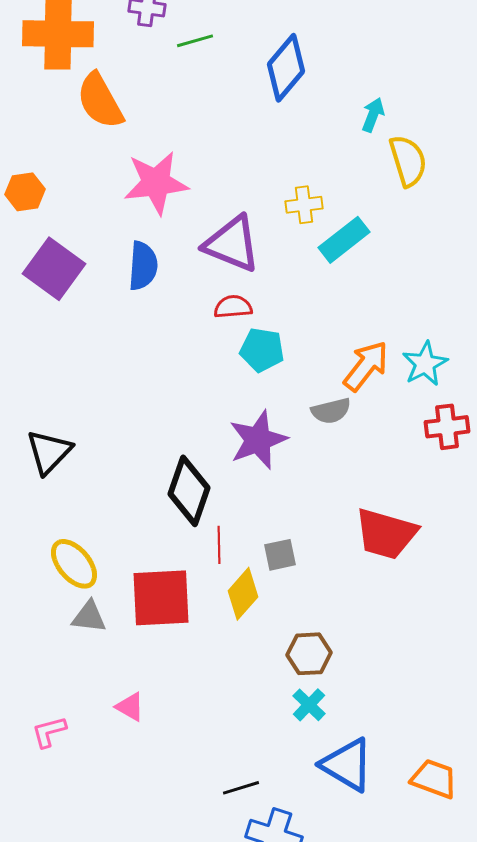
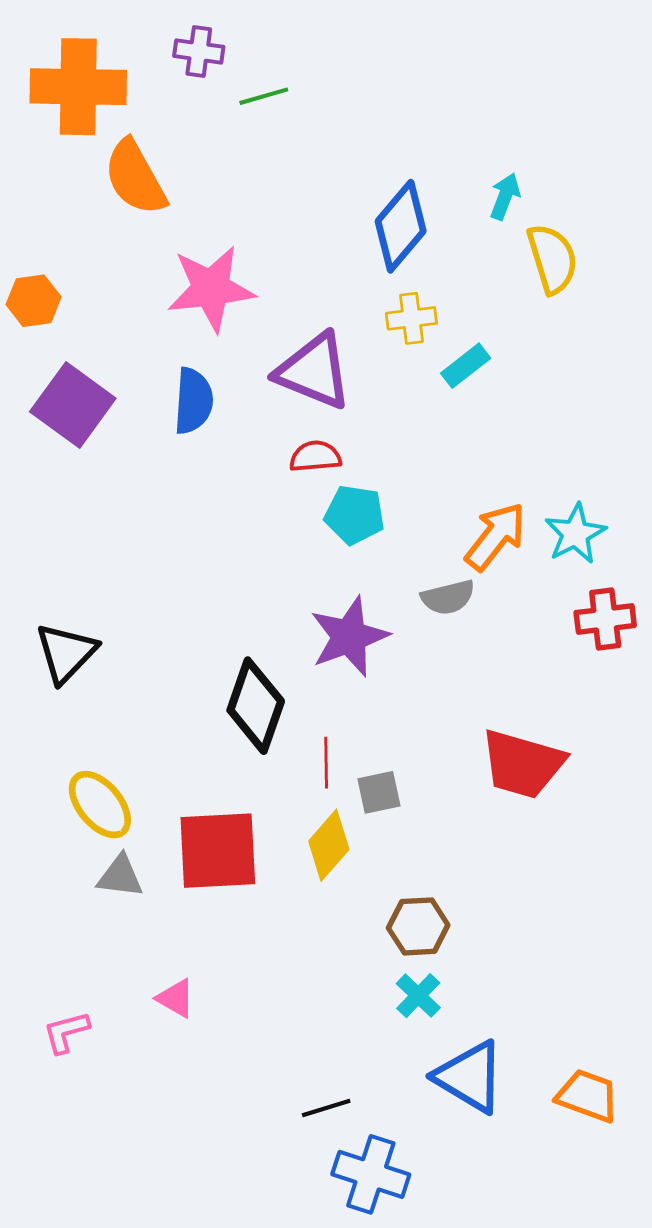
blue diamond: (286, 68) -> (401, 226), moved
cyan rectangle: (344, 240) -> (466, 366), size x0.7
red line: (219, 545) -> (326, 763), moved

